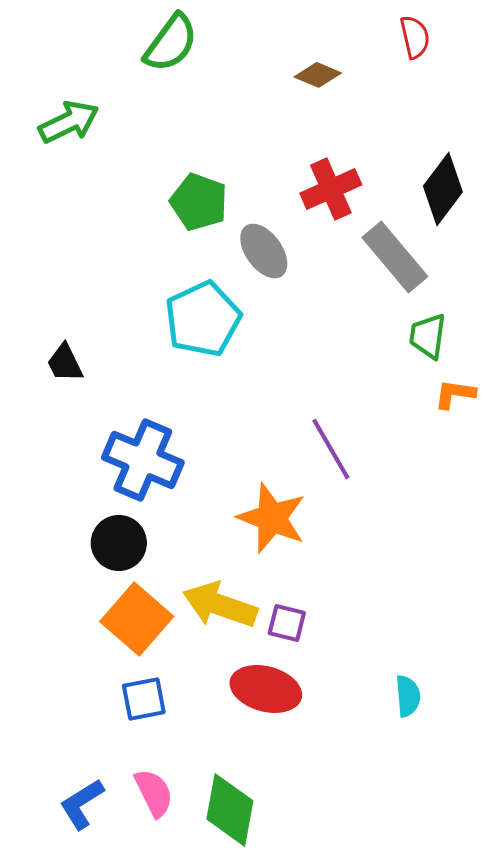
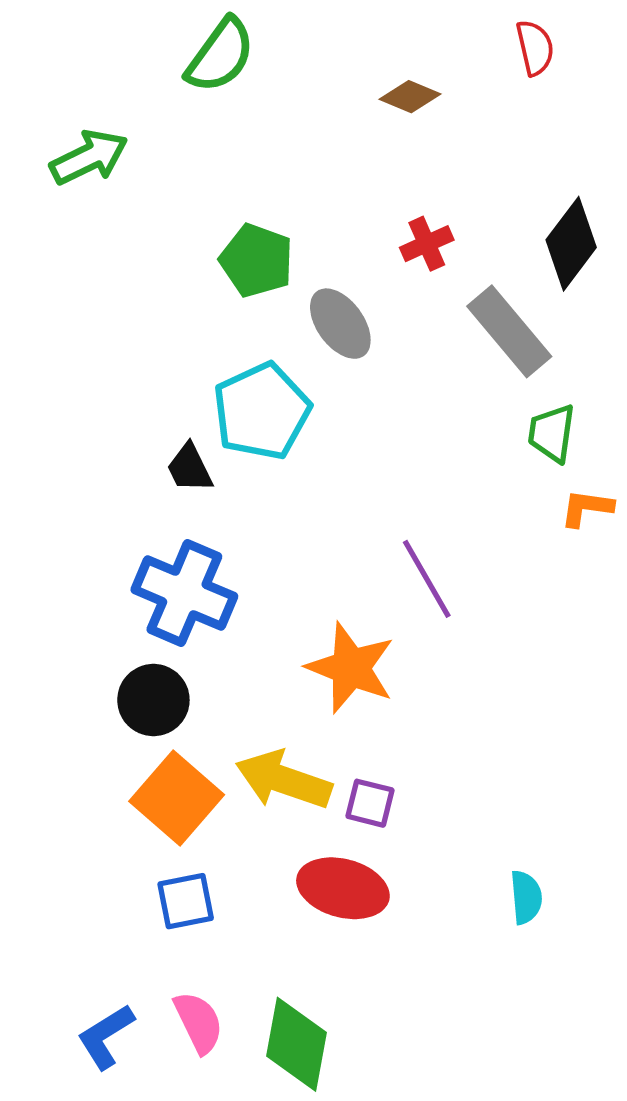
red cross: (331, 189) -> (427, 244), size x0.7
black trapezoid: (65, 363) -> (190, 468), moved

